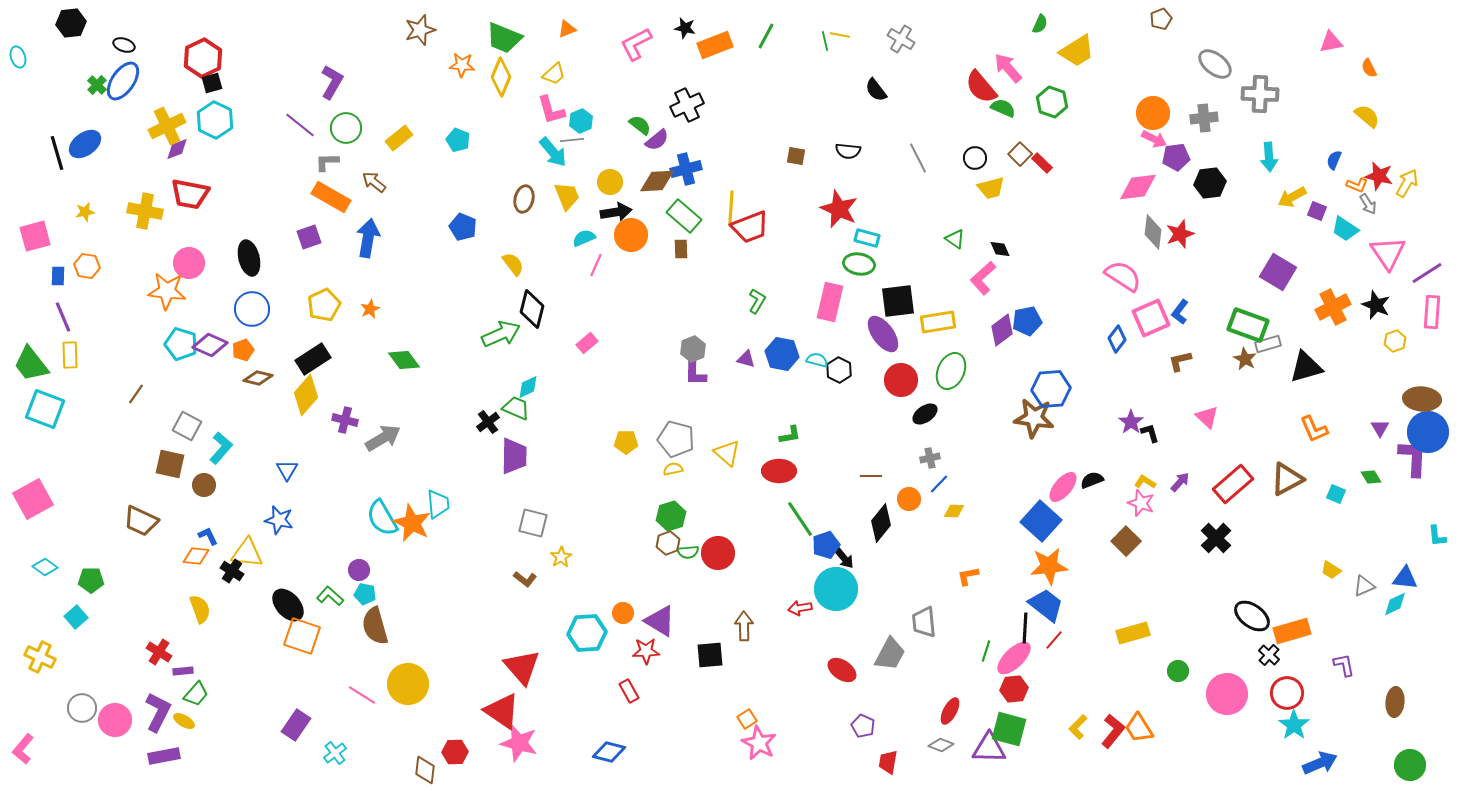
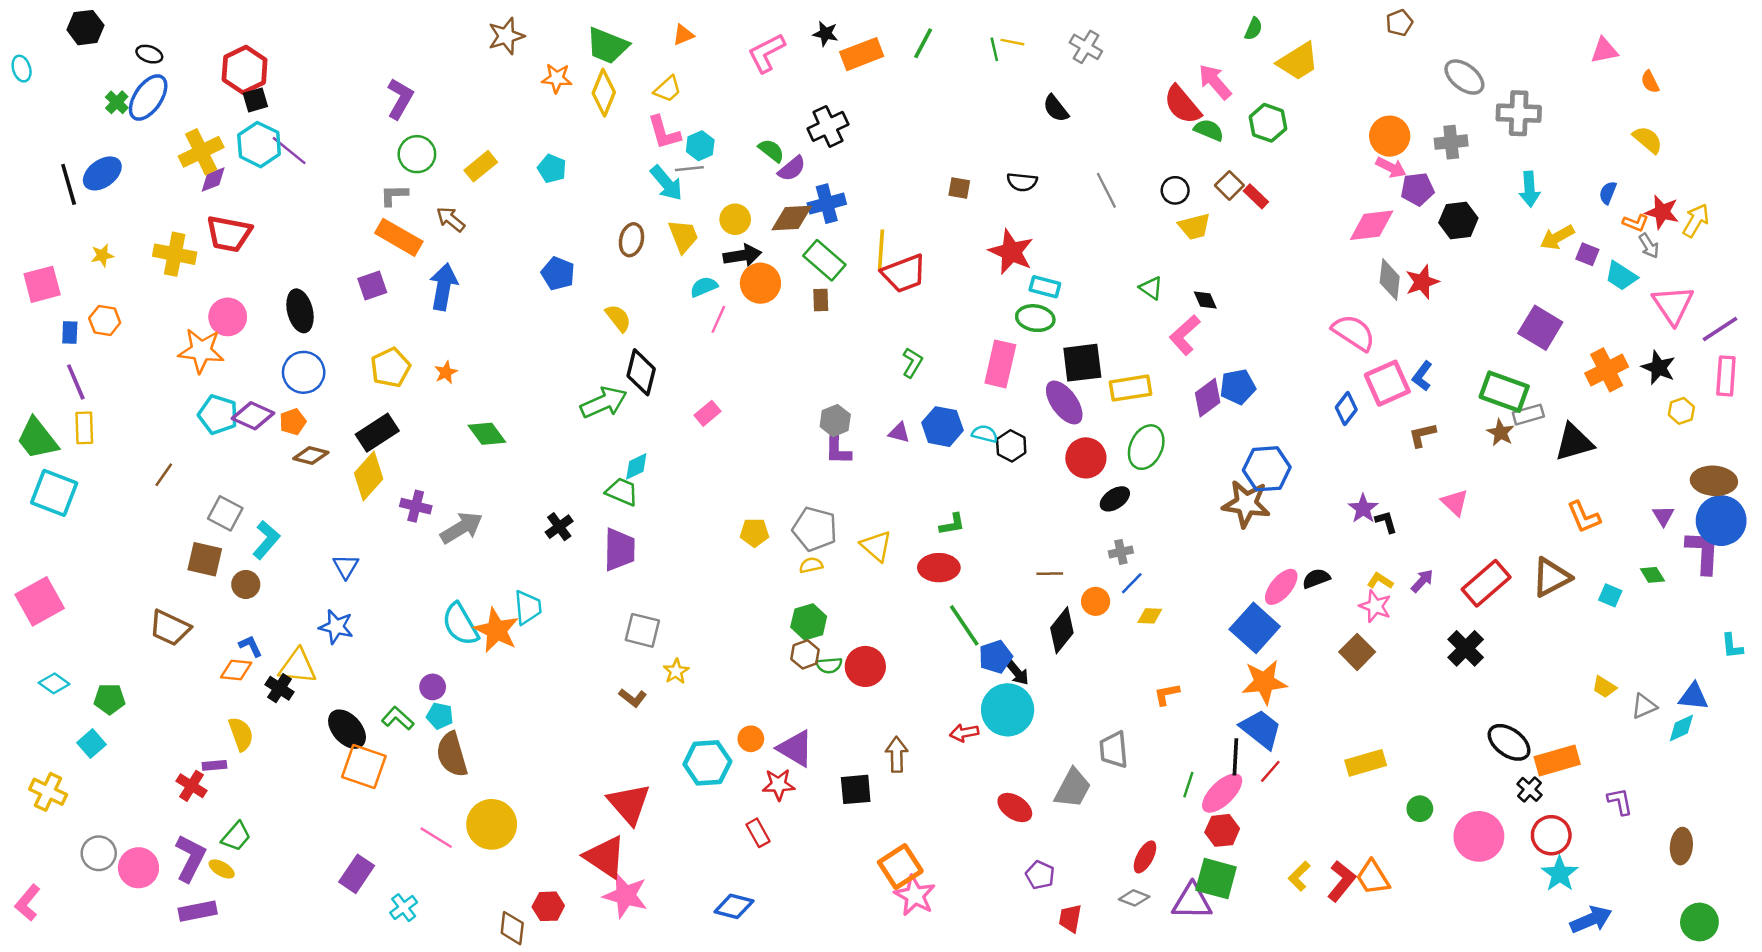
purple line: (300, 125) -> (289, 151), moved
black cross: (488, 422) -> (559, 527), moved
purple rectangle: (183, 671) -> (214, 765), moved
orange square: (747, 719) -> (900, 867), size x1.8

